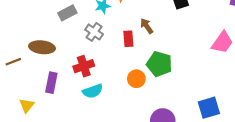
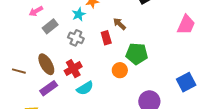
brown ellipse: (42, 47) -> (46, 64), moved, turned 65
brown line: (13, 62) -> (19, 71), moved, turned 48
purple rectangle: (51, 83) -> (49, 88), turned 54

